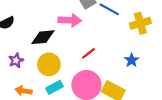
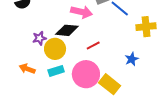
black diamond: (43, 37) -> (67, 30), moved
purple star: (16, 60) -> (39, 38), moved

